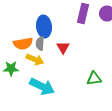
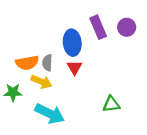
purple rectangle: (83, 14) -> (98, 27), turned -36
blue ellipse: (44, 26) -> (72, 43), moved

